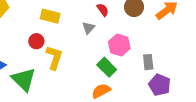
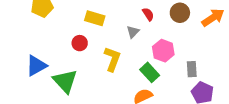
yellow L-shape: (54, 58) -> (112, 59), moved

